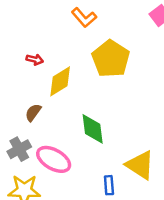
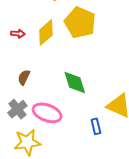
yellow diamond: (60, 81) -> (46, 32), moved

